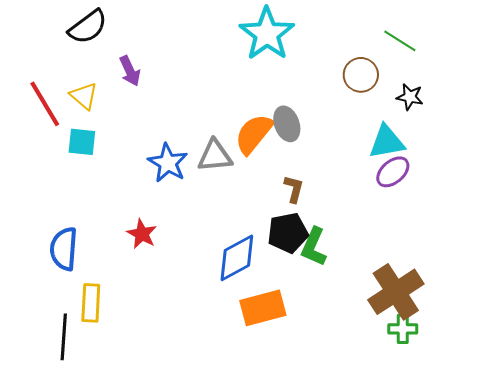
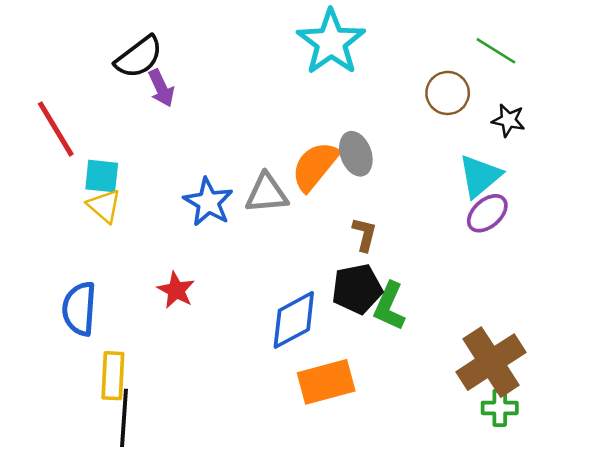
black semicircle: (88, 27) -> (139, 57), moved
yellow triangle: (84, 96) -> (104, 206), moved
cyan triangle: (387, 142) -> (480, 176), turned -30
black line: (64, 337) -> (124, 418), moved

